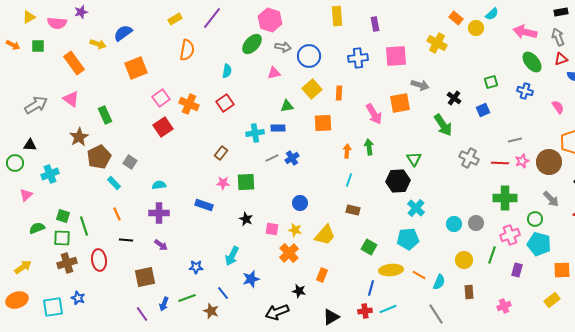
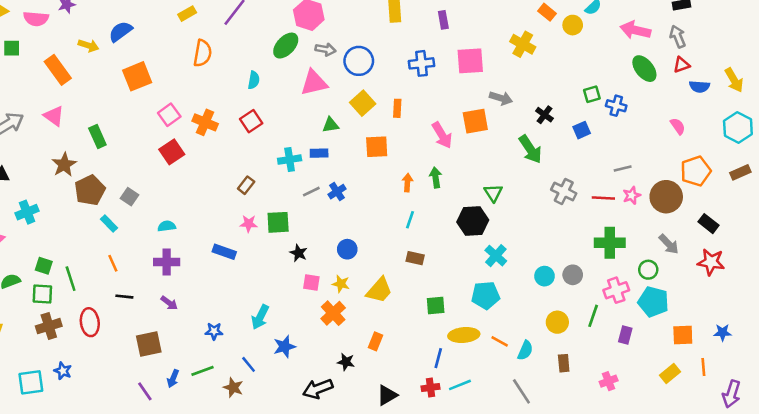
pink triangle: (274, 73) -> (314, 83), size x1.6
blue cross: (525, 91) -> (616, 106), moved
black star: (246, 219) -> (299, 253), moved
green square: (369, 247) -> (436, 306), turned -35

